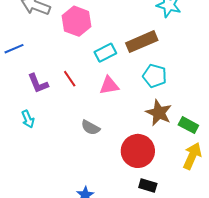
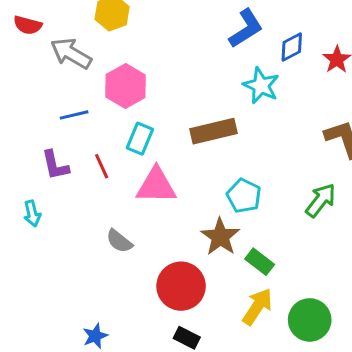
blue line: (14, 49) -> (74, 115), moved
cyan rectangle: (105, 53) -> (140, 139), moved, turned -50
cyan pentagon: (155, 76) -> (244, 196), moved
pink triangle: (109, 85) -> (156, 186), size x1.4

